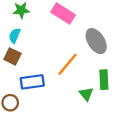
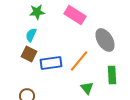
blue rectangle: (32, 82) -> (51, 63), moved
green triangle: (86, 94) -> (87, 88), moved

